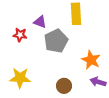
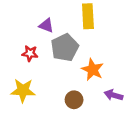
red star: (20, 35) -> (30, 53), moved
orange star: (91, 60) -> (93, 70), moved

